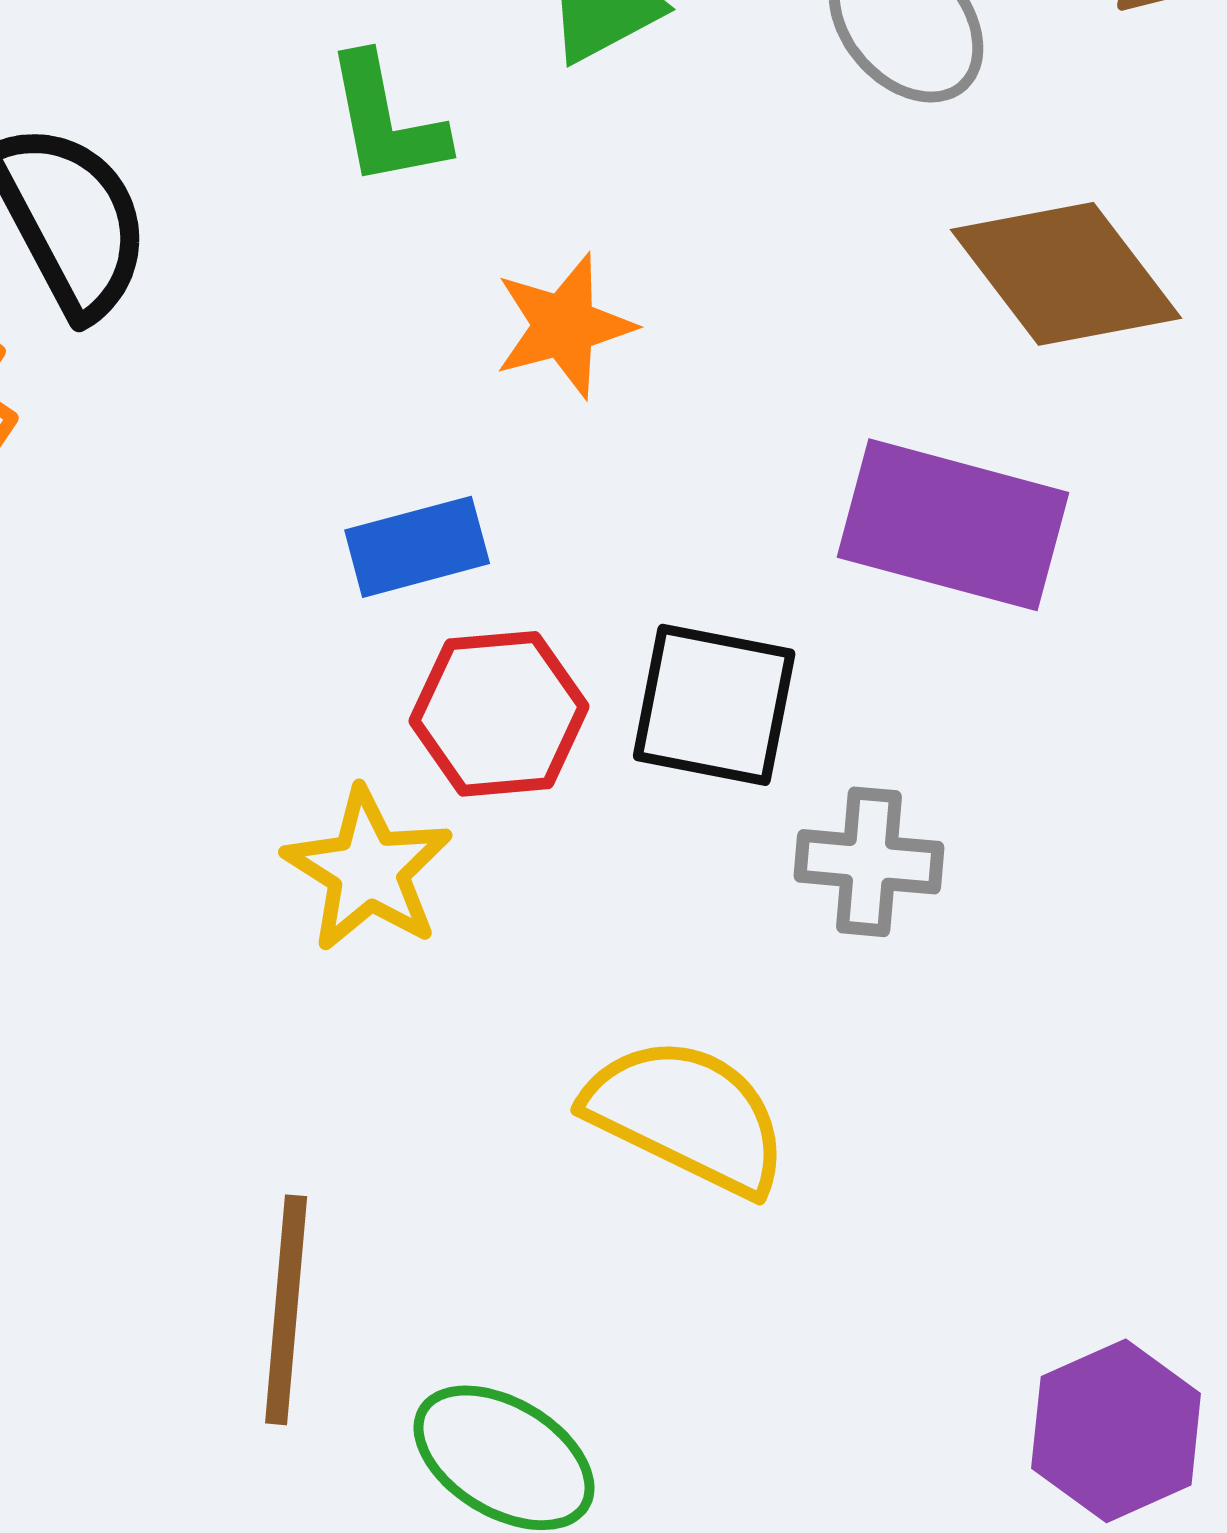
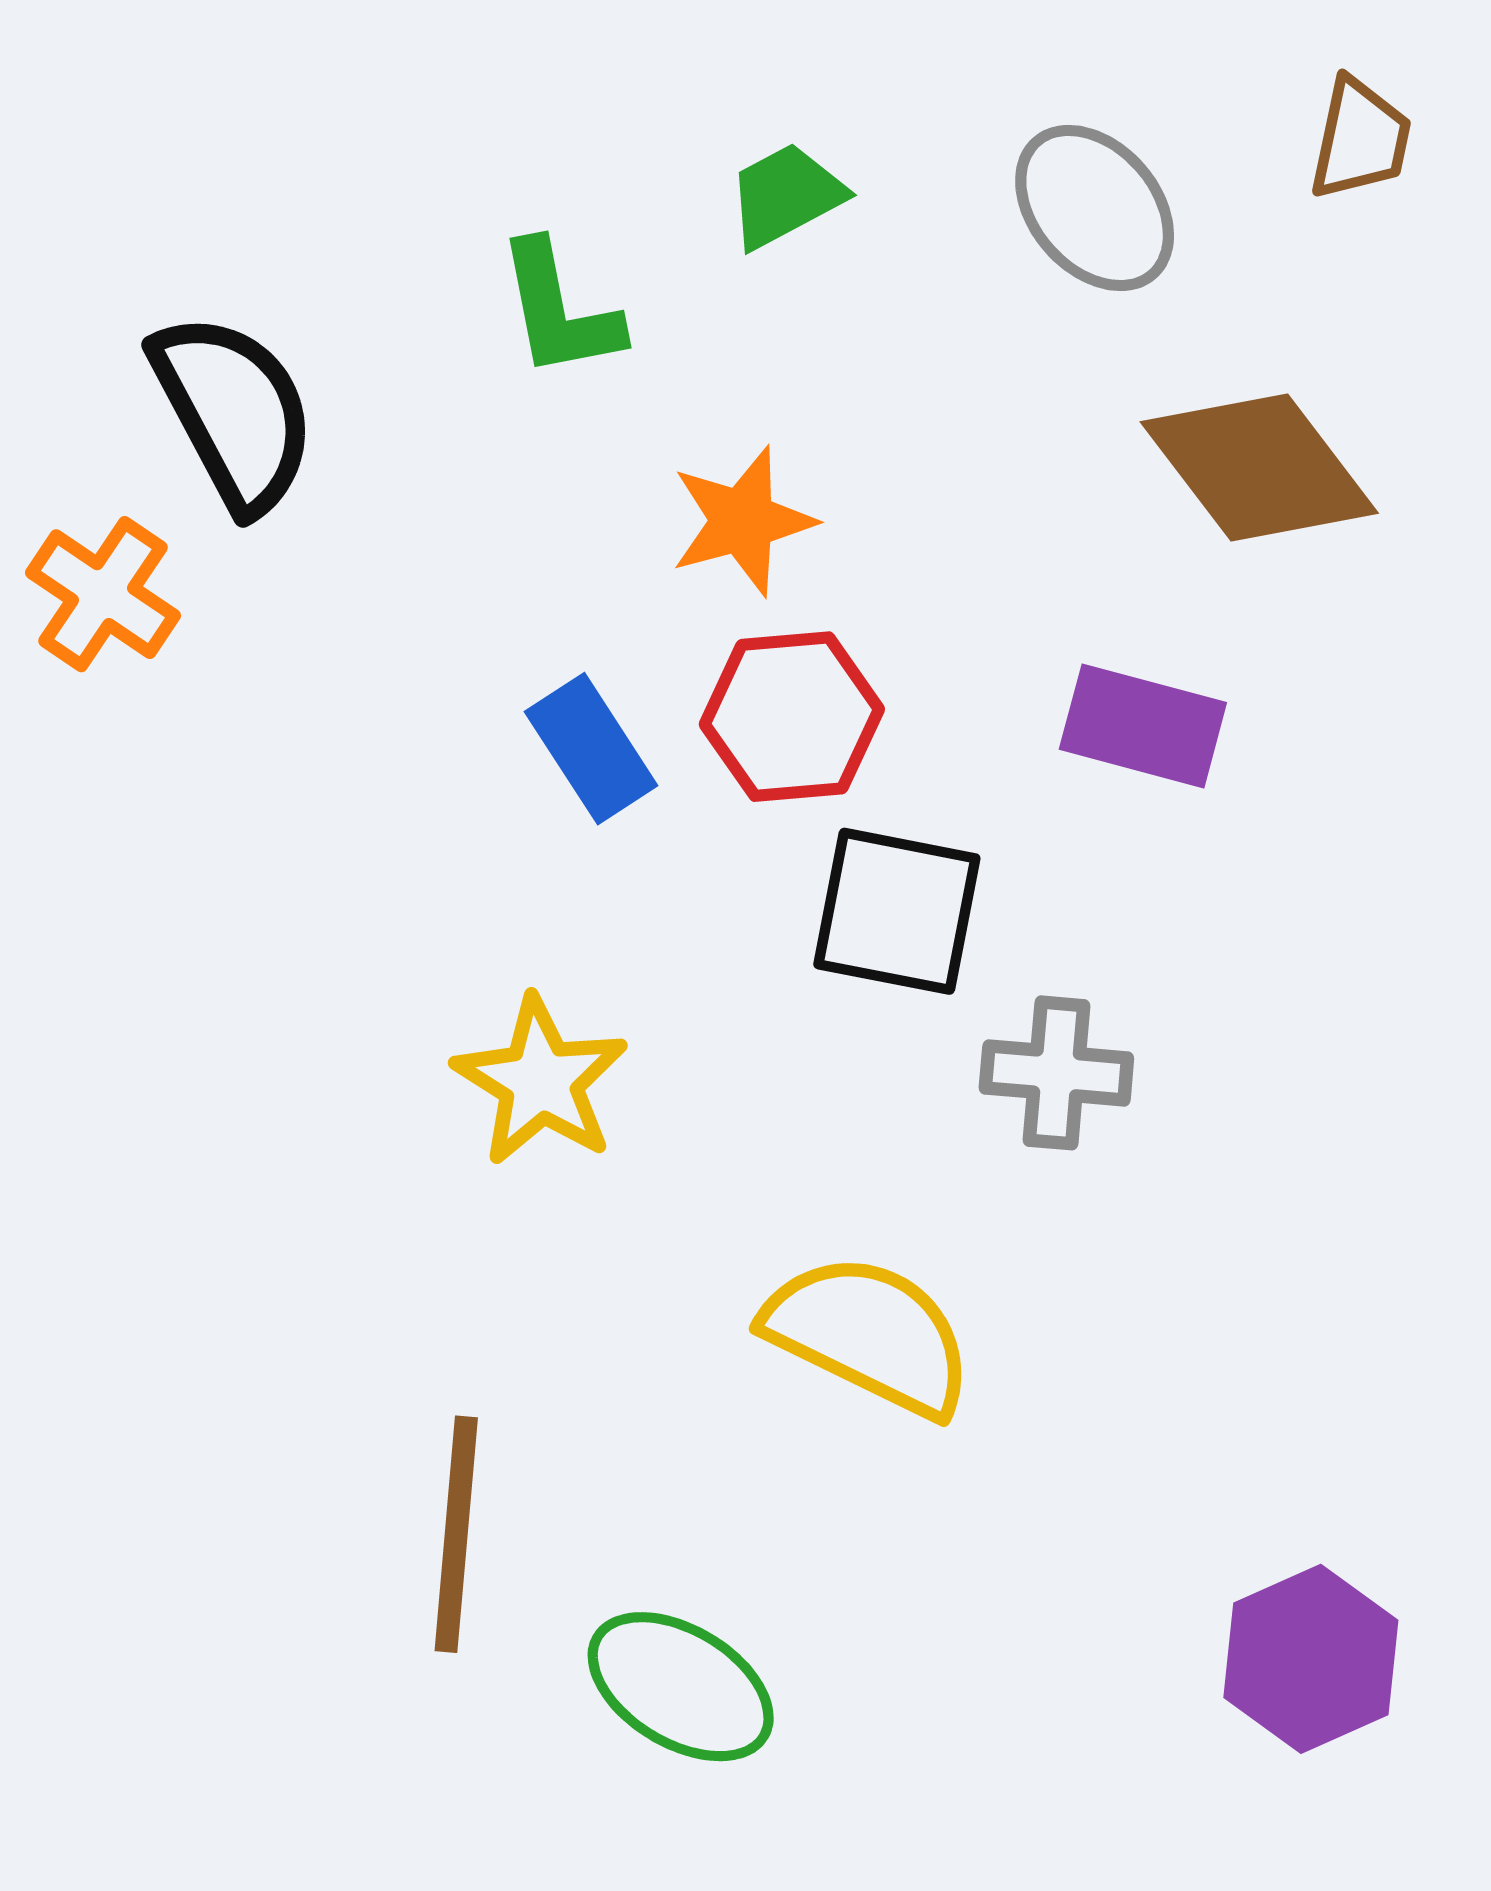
purple rectangle: (953, 525) -> (1143, 726), size x0.7
blue rectangle: (417, 547) -> (591, 749), turned 72
red hexagon: (499, 714) -> (792, 717), moved

